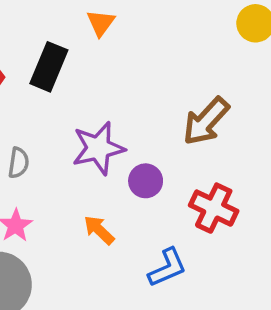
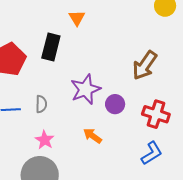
blue L-shape: (167, 268) -> (152, 153), moved

